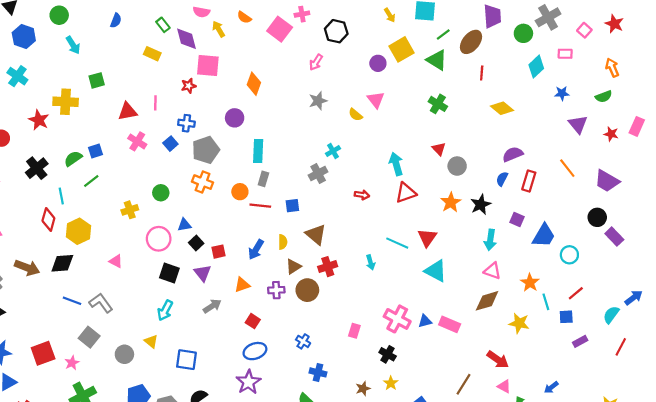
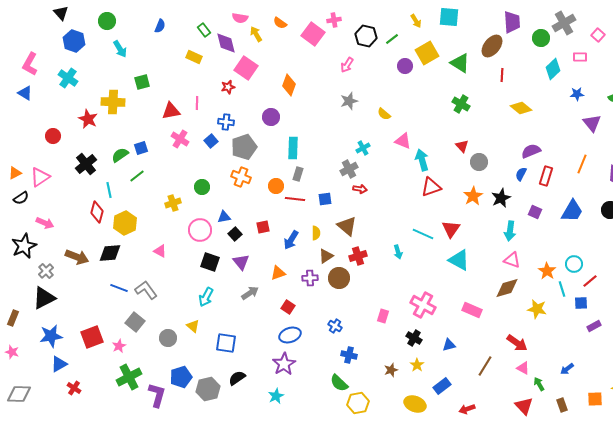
green line: (443, 34) -> (392, 39), moved
pink square: (208, 65) -> (246, 68), turned 30
pink triangle: (376, 100) -> (403, 141), moved, turned -30
orange line: (567, 168) -> (582, 164), turned 60
red arrow: (362, 195) -> (360, 189), moved
blue trapezoid: (544, 236) -> (572, 211), moved
red square: (219, 252) -> (263, 227), moved
cyan circle: (569, 255) -> (574, 264), moved
blue triangle: (425, 321) -> (449, 345), moved

